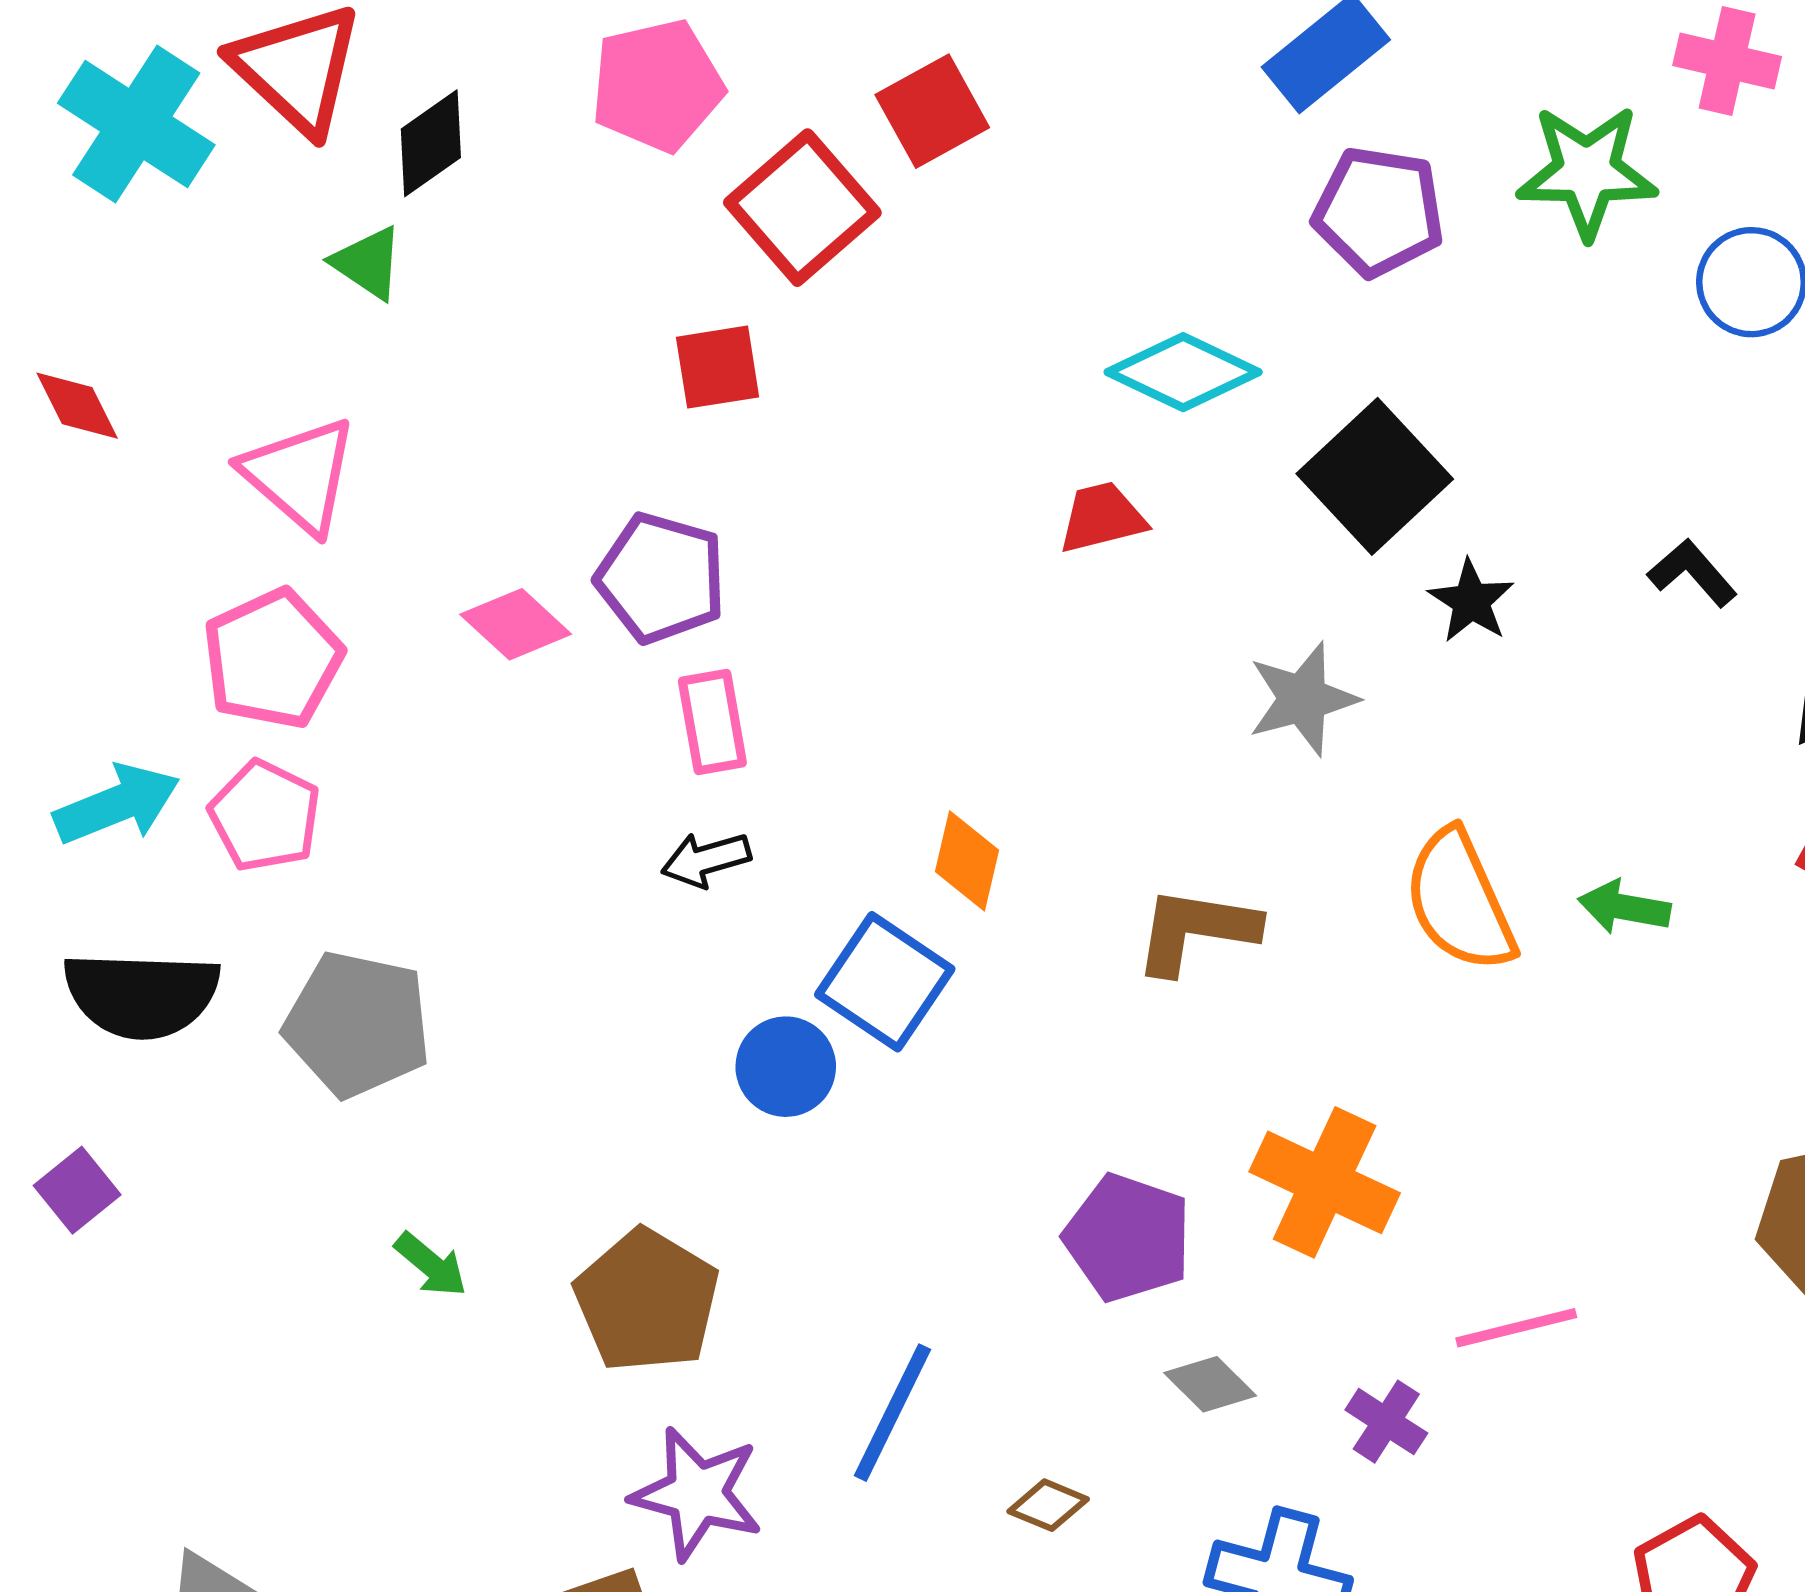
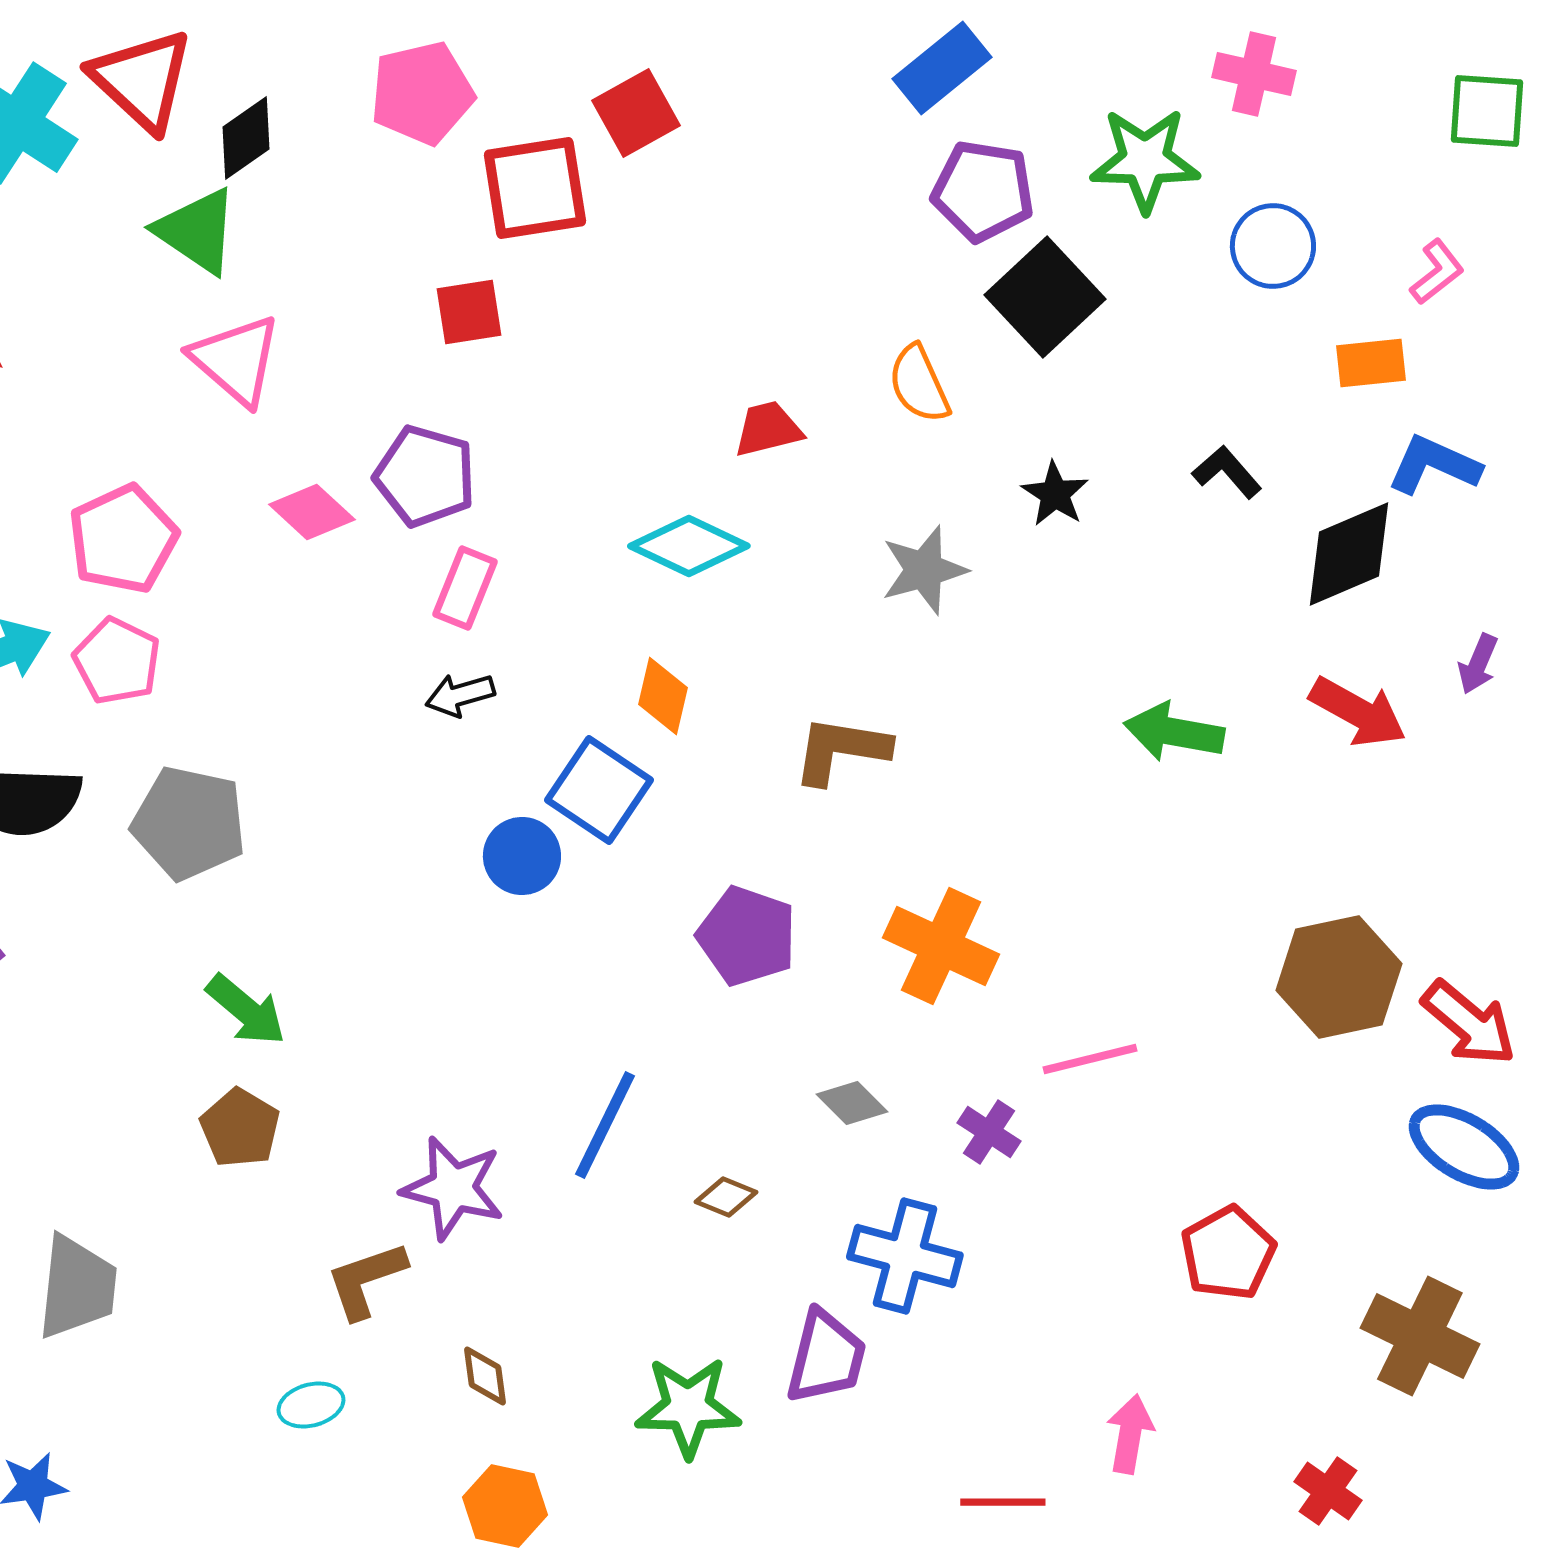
red square: (802, 208) -> (535, 188), turned 32
green triangle: (368, 263) -> (197, 231), size x1.5
cyan diamond: (1183, 372) -> (689, 546), moved
pink triangle: (300, 475) -> (236, 360), moved
black square: (1375, 476) -> (1045, 297), moved
pink rectangle: (712, 722) -> (465, 588), turned 32
orange semicircle: (1460, 901) -> (919, 384), moved, size x0.7
green arrow: (1624, 907) -> (1174, 732), size x1.4
purple pentagon: (1128, 1238) -> (747, 936), moved
green arrow: (431, 1265) -> (246, 1010), size x1.4
brown pentagon: (647, 1301) -> (240, 1128), moved, size x0.7

